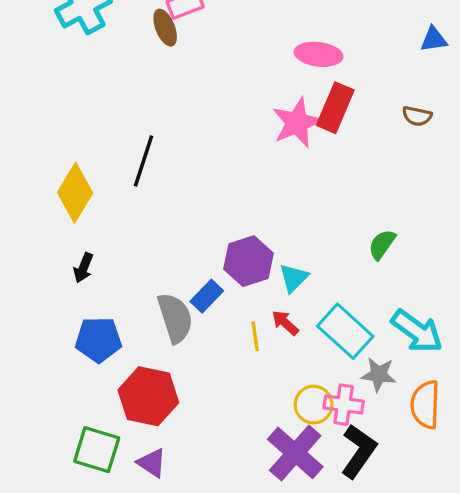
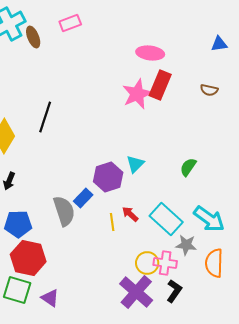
brown ellipse: (165, 28) -> (33, 37), moved
cyan triangle: (294, 278) -> (135, 164), moved
red hexagon: (148, 396) -> (28, 258), moved
black L-shape: (359, 451) -> (174, 291), size x0.7

